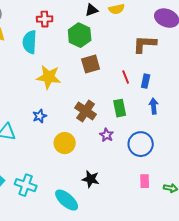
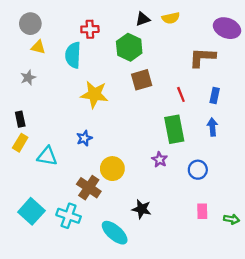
blue rectangle: (146, 81) -> (215, 96), moved
green rectangle: (120, 108) -> (174, 129), size x1.4
brown cross: (86, 111) -> (89, 188), moved
blue circle: (141, 144) -> (198, 170), size x0.7

